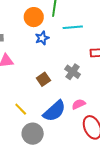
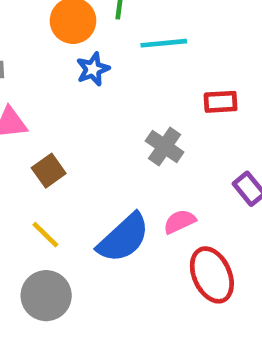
brown square: (43, 79) -> (49, 171), moved
gray circle: (33, 134) -> (46, 296), moved

